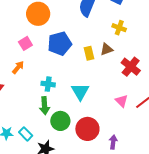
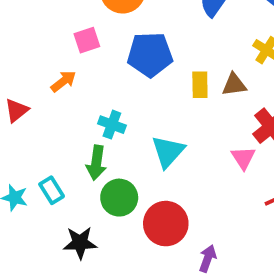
pink triangle: (122, 101) -> (243, 158), moved
cyan rectangle: (26, 134) -> (52, 190), moved

